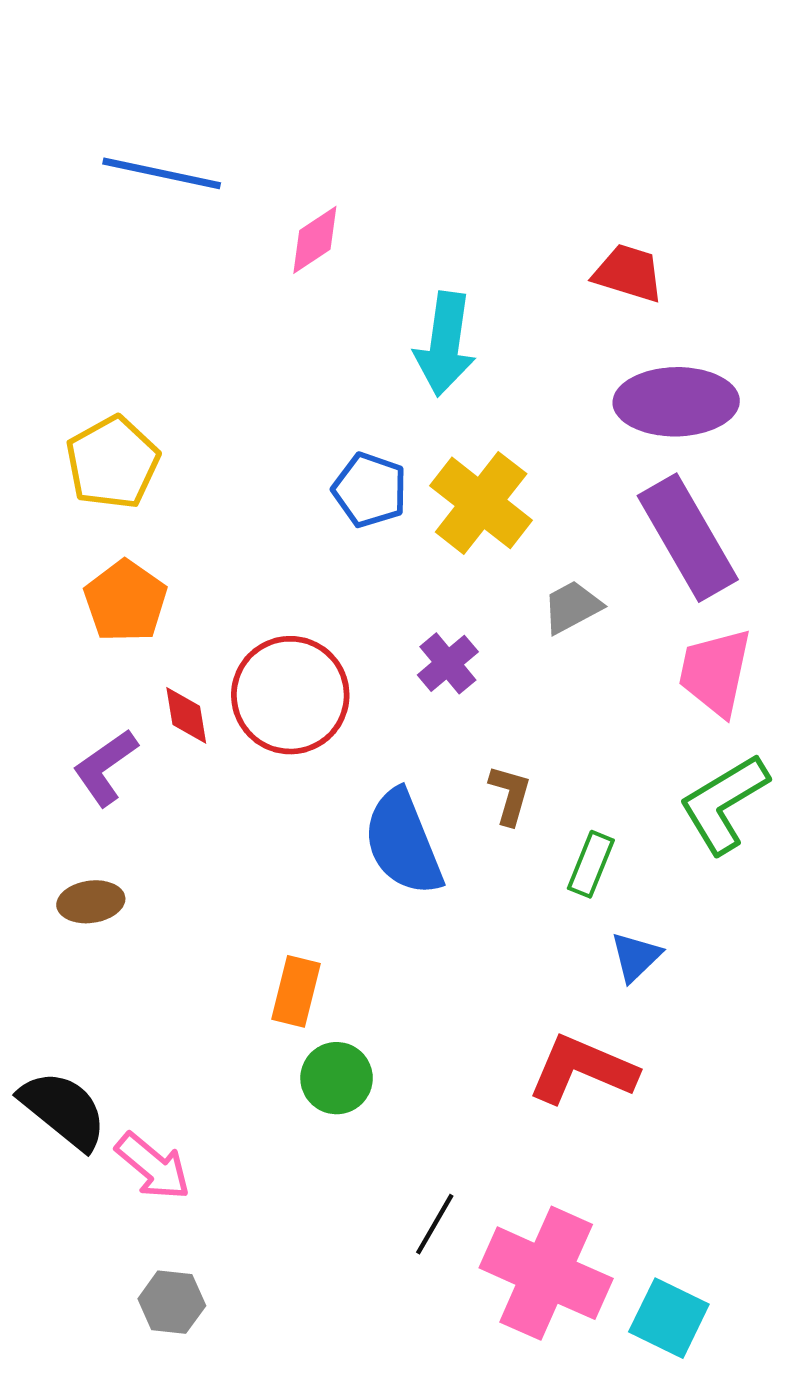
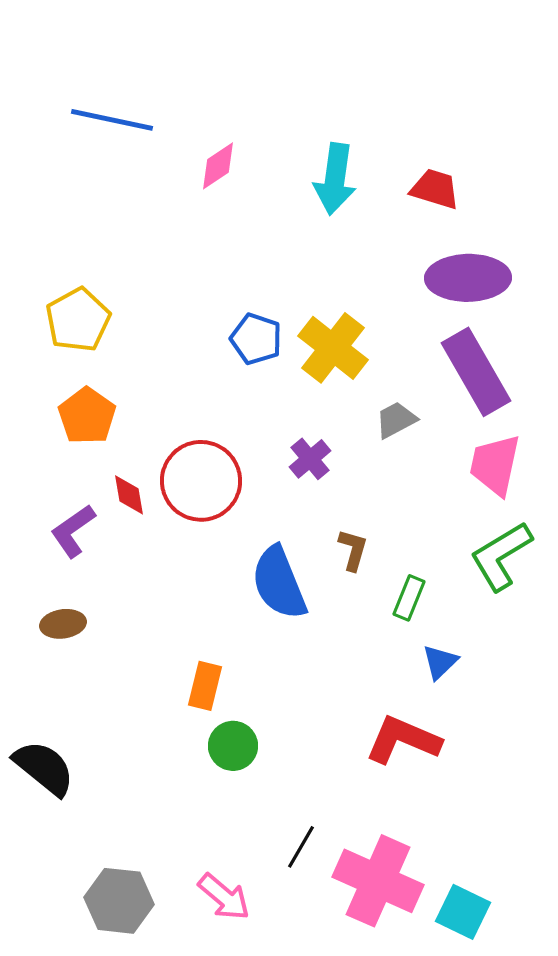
cyan arrow: (445, 344) -> (335, 179), moved
pink arrow: (153, 1166) -> (224, 897), moved
gray hexagon: (172, 1302) -> (119, 901), size x1.5

